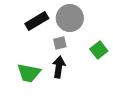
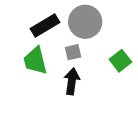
green trapezoid: (29, 73) -> (35, 61), moved, turned 65

